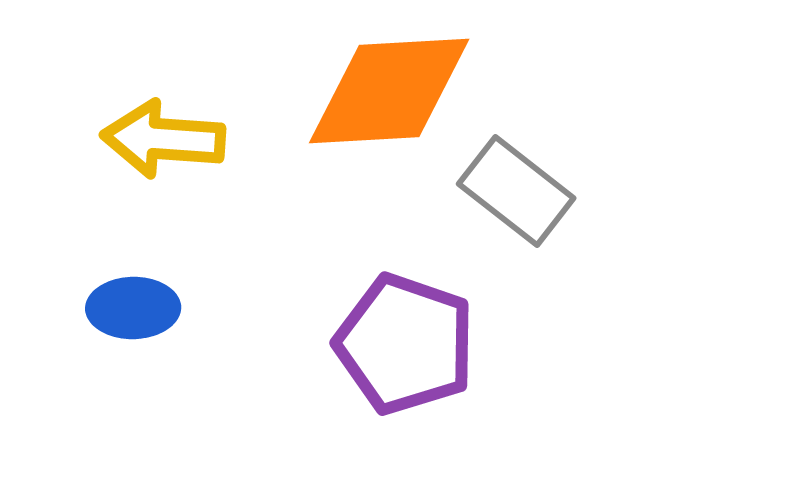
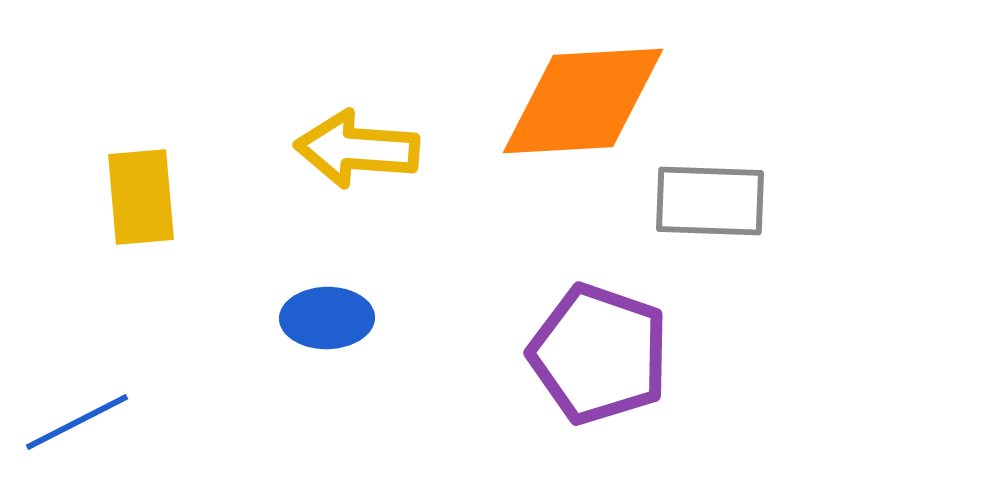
gray rectangle: (516, 191) -> (710, 201), turned -36

